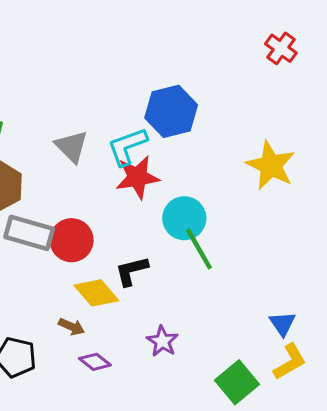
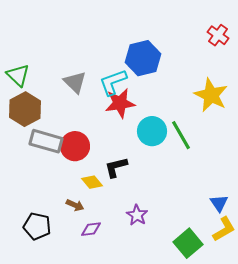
red cross: (281, 48) -> (218, 35), moved
green line: (199, 249) -> (181, 135), moved
yellow diamond: (96, 293) -> (92, 182), size x0.7
purple diamond: (95, 362) -> (91, 229), turned -45

